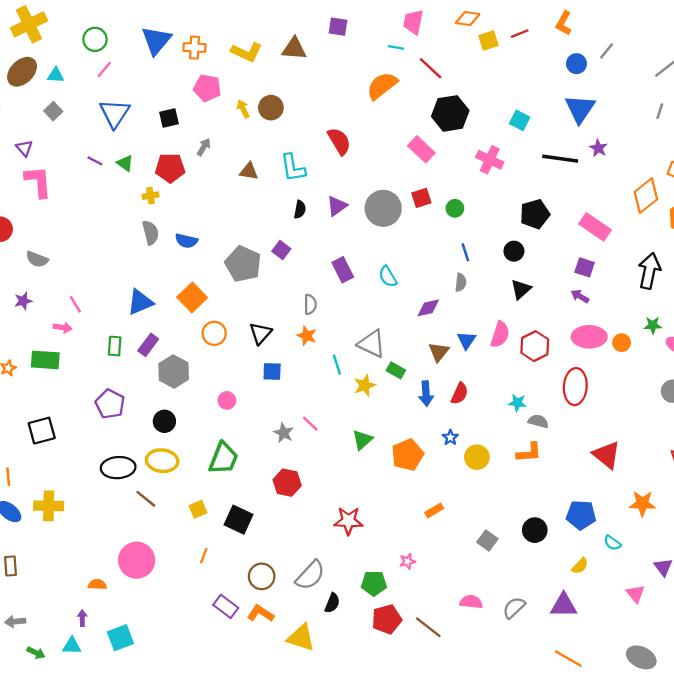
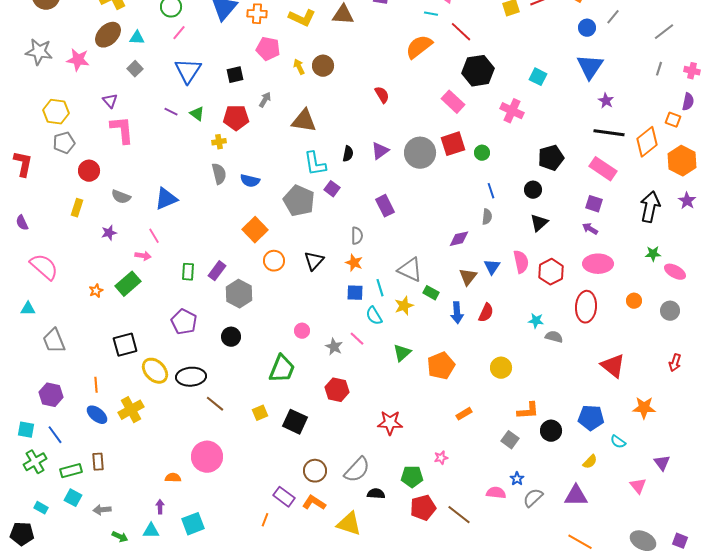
red semicircle: (339, 141) -> (382, 95), size x0.7
black line: (560, 159) -> (609, 133), moved
cyan L-shape: (293, 168) -> (315, 164), moved
brown triangle: (249, 171) -> (304, 121), size x1.5
red square: (421, 198) -> (453, 144), size x1.4
cyan semicircle: (388, 277) -> (374, 316), moved
blue triangle: (140, 302) -> (166, 199), moved
pink semicircle: (500, 334) -> (521, 262), turned -30
orange circle: (622, 343) -> (634, 301), moved
green rectangle: (45, 360) -> (128, 284), turned -45
blue square: (272, 372) -> (355, 293), moved
pink circle: (227, 400) -> (302, 331), moved
blue star: (450, 437) -> (517, 479), moved
orange L-shape: (529, 453) -> (528, 411), moved
yellow ellipse: (162, 461) -> (155, 371), moved, turned 40
yellow cross: (49, 506) -> (131, 410), turned -30
orange line: (204, 556) -> (265, 520), moved
black semicircle: (332, 603) -> (376, 494), turned -108

